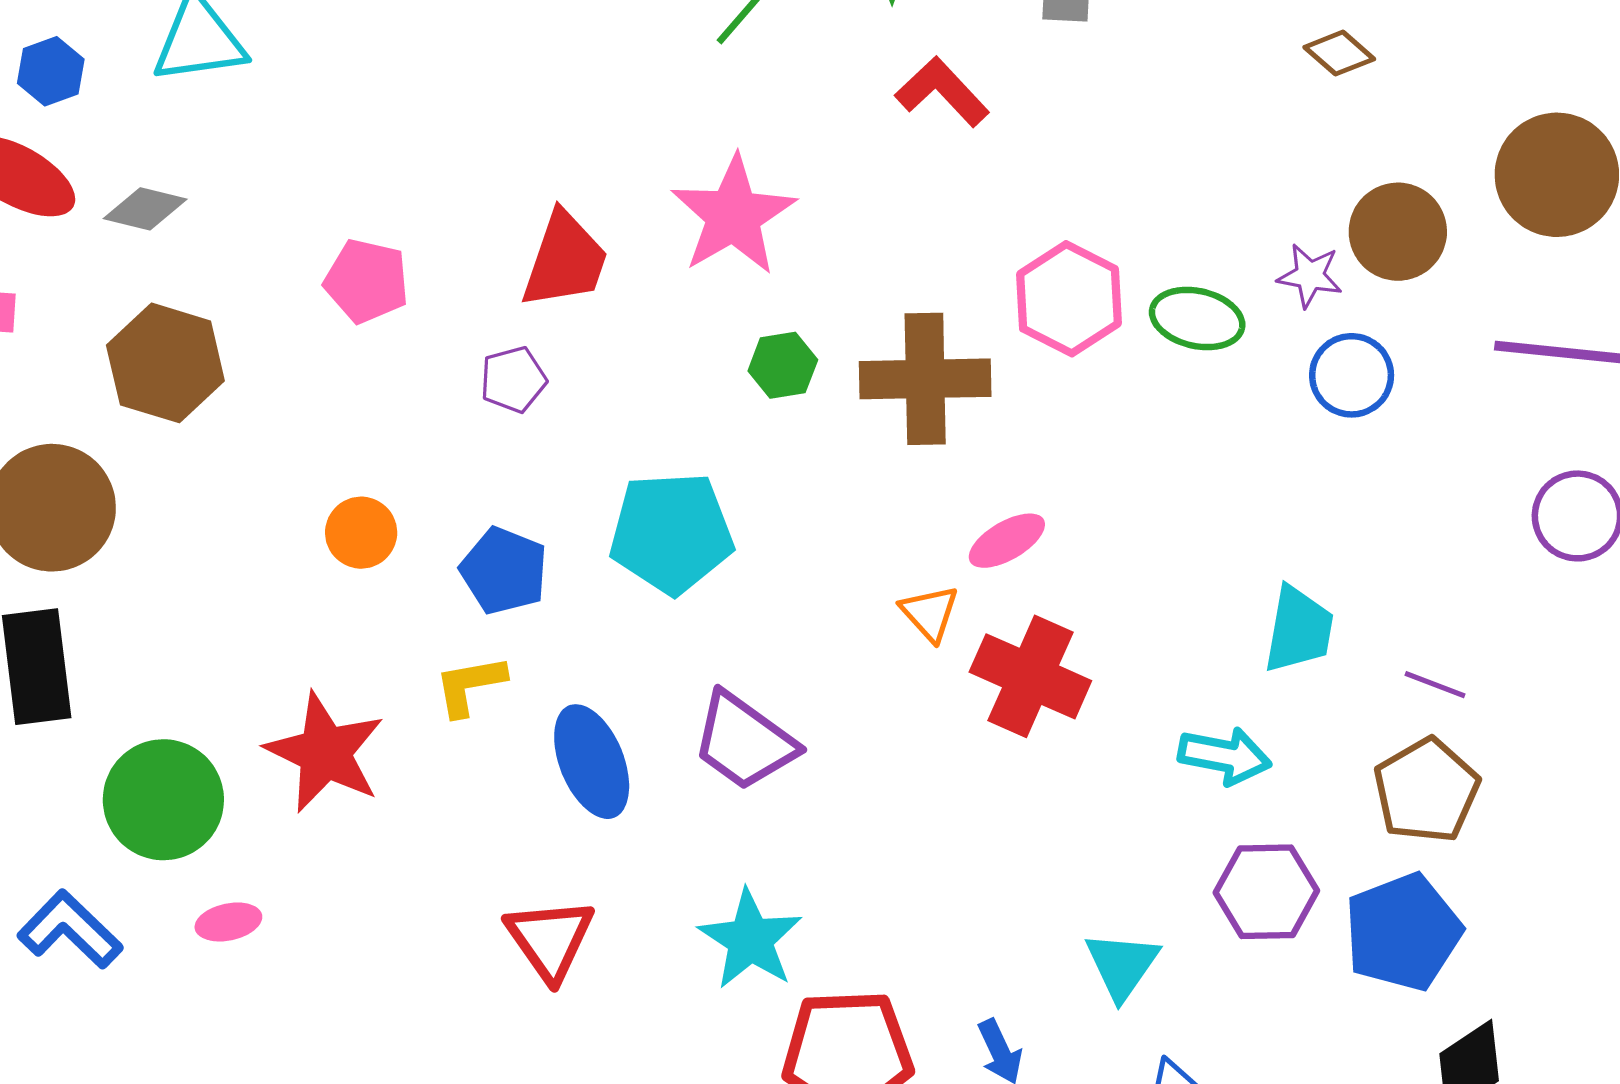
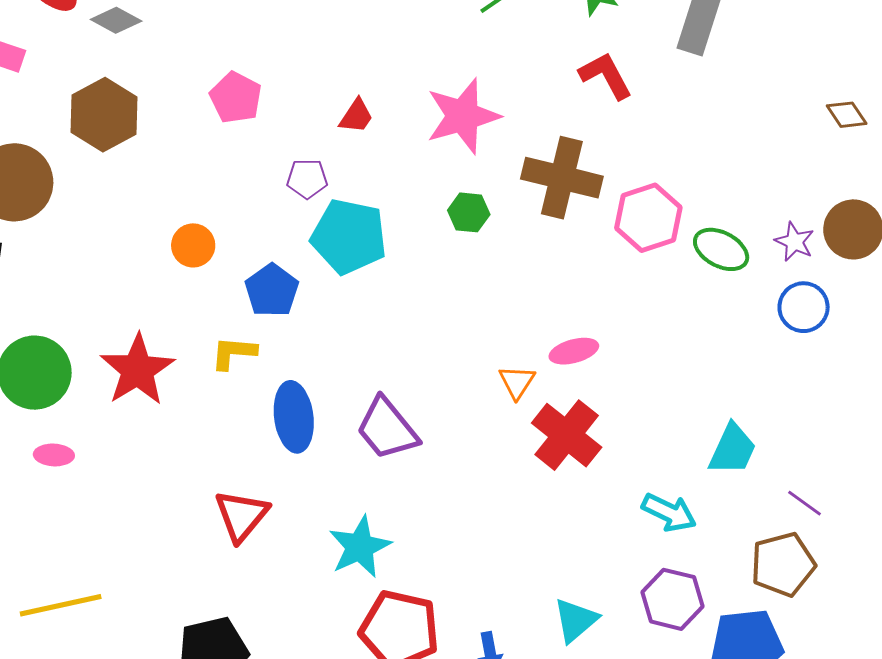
red trapezoid: (565, 260) -> (356, 116), size x0.6
brown cross: (925, 379) -> (562, 178), moved
cyan pentagon: (671, 533) -> (349, 237), moved

